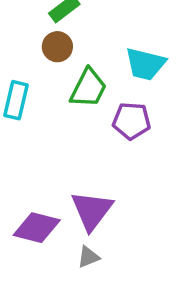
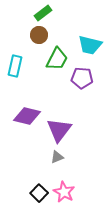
purple diamond: (37, 228) -> (27, 116), moved

